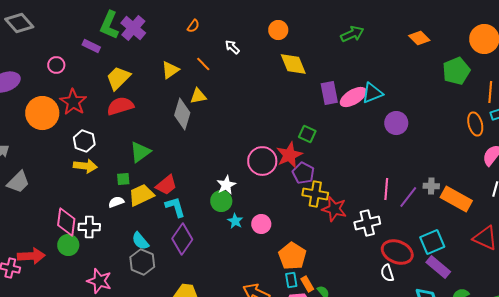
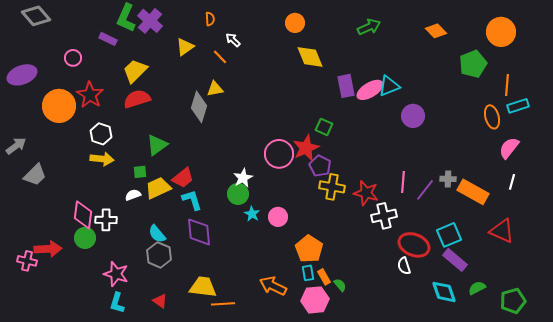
orange semicircle: (193, 26) -> (210, 19), turned -40
white arrow: (232, 47) -> (233, 40), moved
yellow triangle: (170, 70) -> (185, 47), moved
red star: (334, 209) -> (366, 193), moved
purple diamond: (182, 239) -> (199, 232), turned -40

